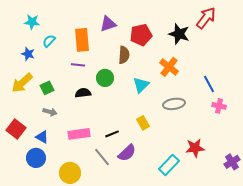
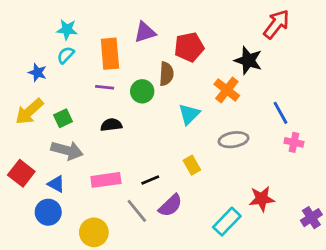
cyan star: (32, 22) -> (67, 30), moved
black star: (179, 34) -> (248, 60), moved
green circle: (105, 78) -> (142, 91), moved
gray arrow: (50, 112) -> (67, 150), size x1.6

